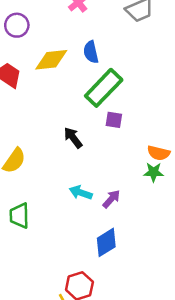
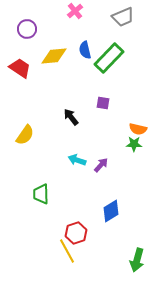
green rectangle: (104, 88) -> (109, 58), moved
green trapezoid: (19, 216) -> (41, 194), moved
blue diamond: (106, 242) -> (111, 211), moved

